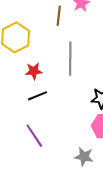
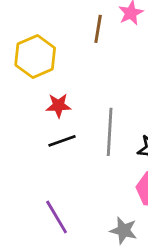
gray line: (70, 59) -> (110, 132), moved
purple line: (34, 136) -> (57, 217), moved

